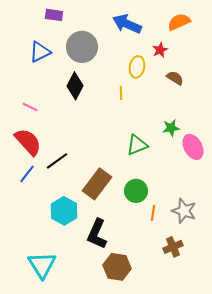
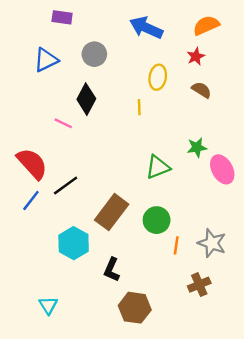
gray circle: (82, 47) -> (94, 54), size x0.7
red star: (160, 50) -> (196, 56), moved
pink line: (30, 107) -> (63, 123), moved
black L-shape: (97, 234) -> (112, 270), size x0.7
cyan triangle: (42, 265) -> (48, 305), size x0.6

